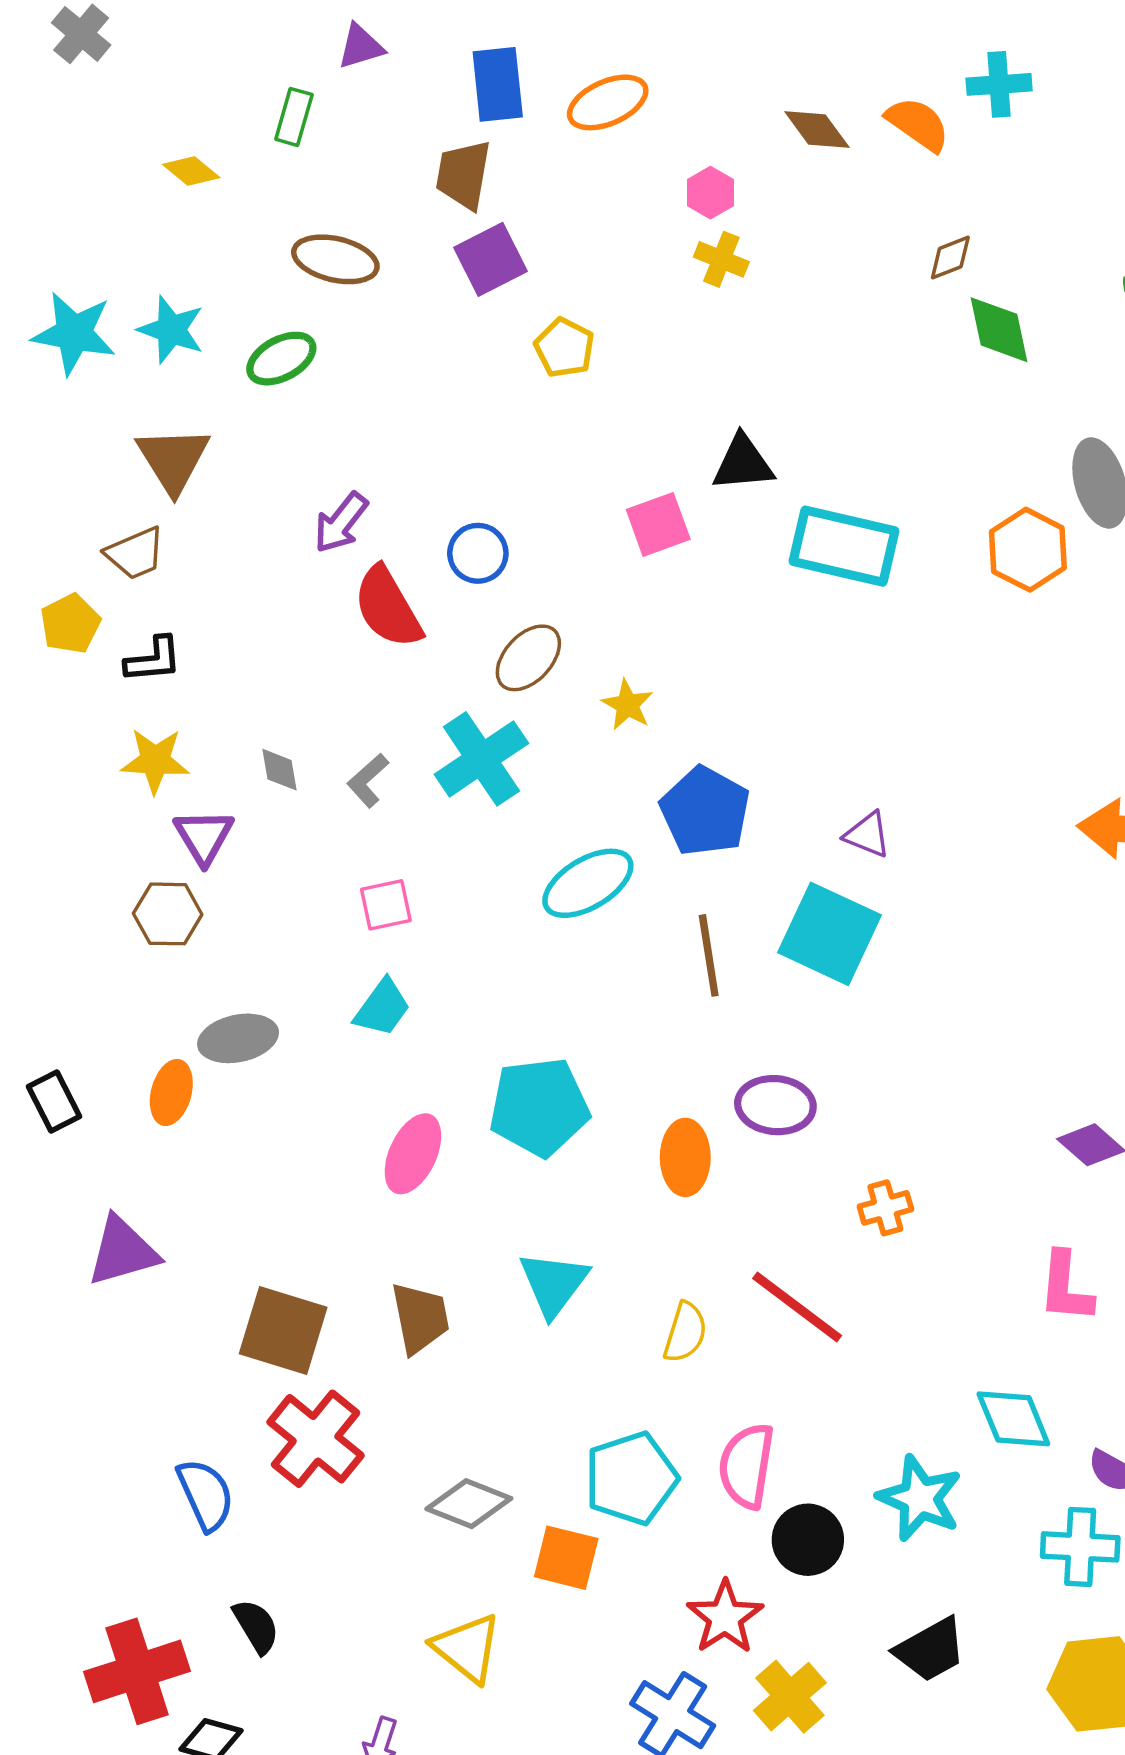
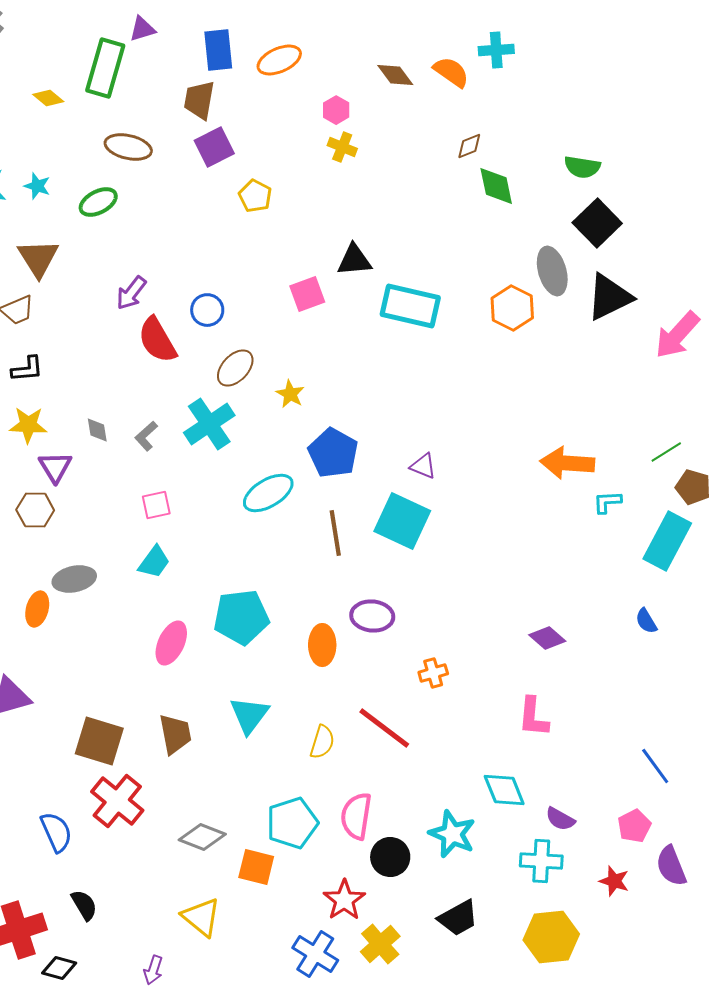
green rectangle: (294, 117) -> (105, 68), size x1.8
cyan star: (171, 330) -> (37, 186), size x0.7

